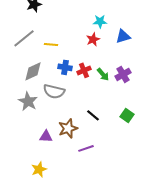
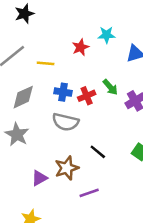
red star: (93, 39) -> (80, 47), moved
green arrow: (103, 74) -> (110, 87), moved
gray semicircle: (54, 91) -> (65, 122), moved
purple triangle: (46, 136) -> (39, 178), turned -32

